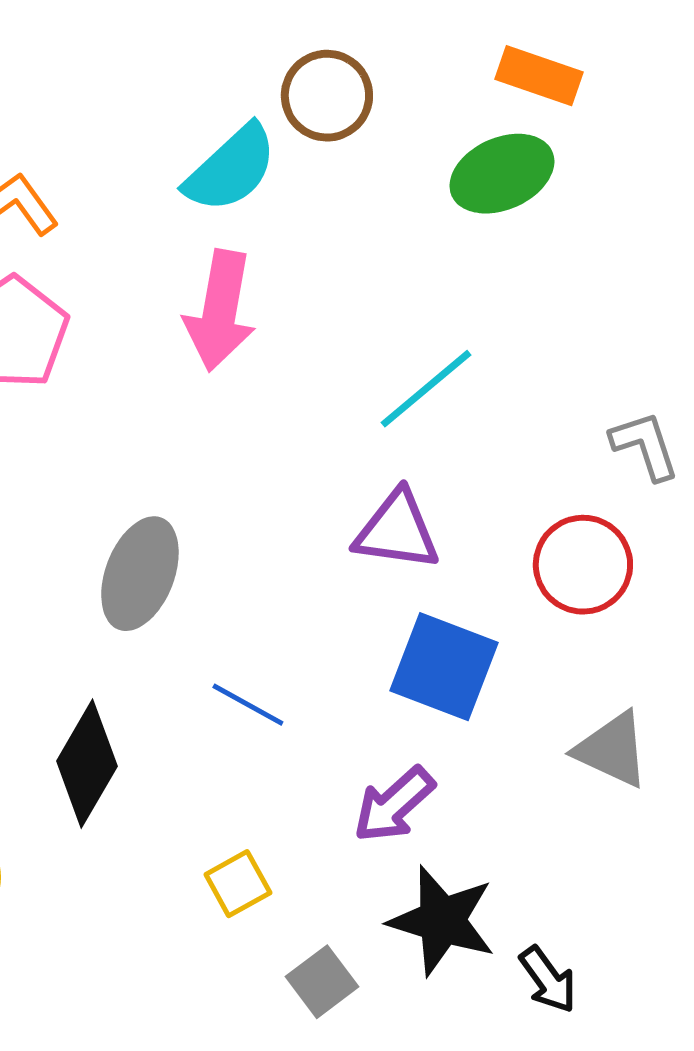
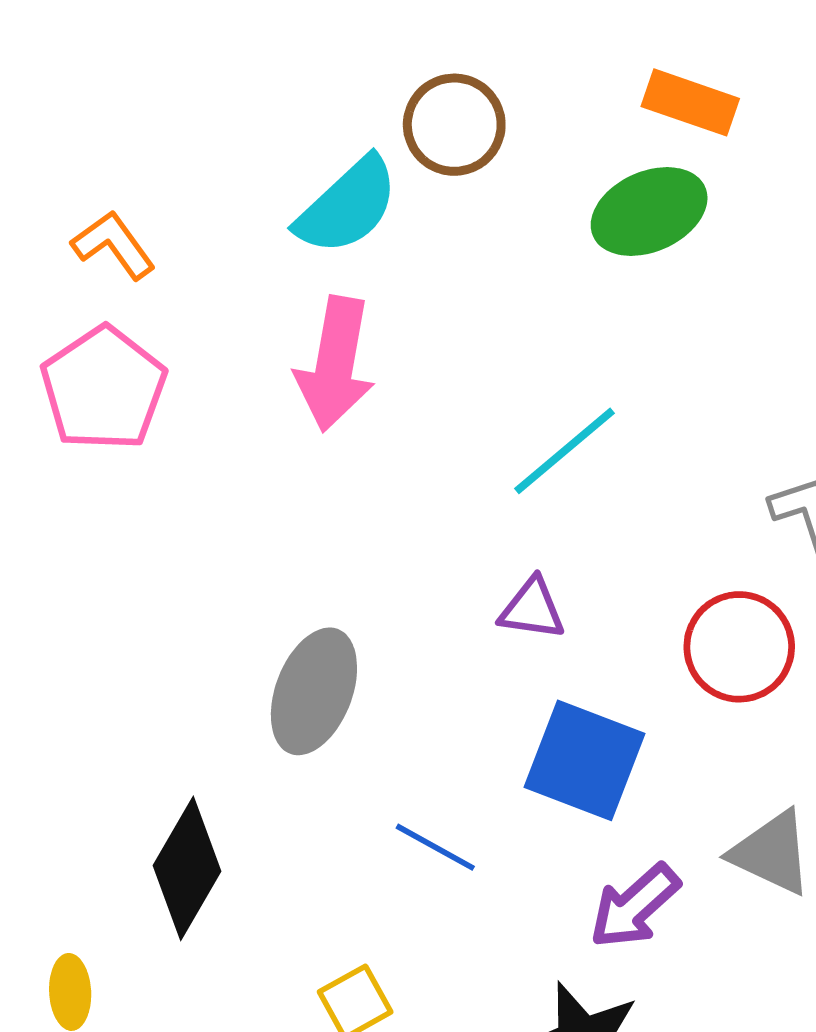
purple triangle: (397, 531) -> (532, 609), size x0.7
gray ellipse: (140, 574) -> (314, 691), moved
blue line: (248, 705) -> (435, 847), moved
purple arrow: (394, 805) -> (635, 906), moved

